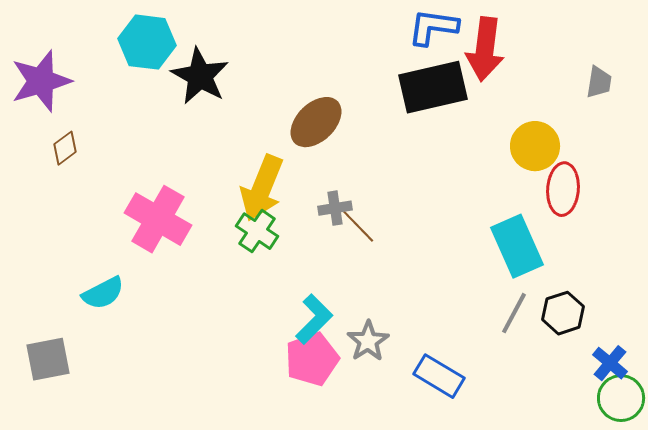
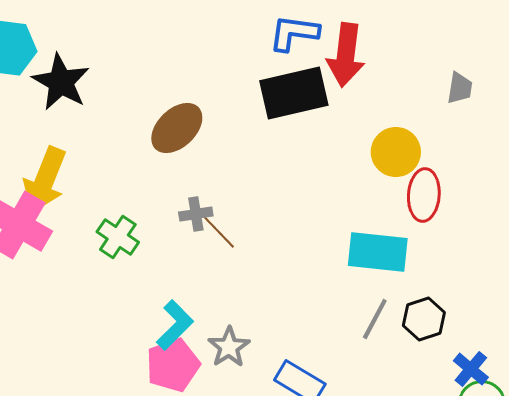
yellow arrow: (262, 188) -> (45, 180), moved
cyan rectangle: (517, 246) -> (378, 252), turned -60

